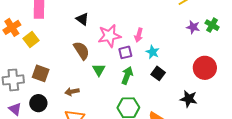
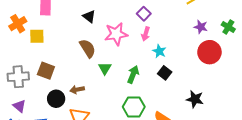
green cross: (212, 25) -> (228, 27), moved
yellow square: (31, 40) -> (37, 36), turned 35
purple square: (125, 52) -> (144, 14), moved, turned -32
red circle: (205, 68) -> (209, 52), moved
black circle: (38, 103) -> (56, 99), moved

